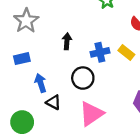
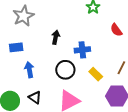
yellow rectangle: (126, 53) -> (96, 74), moved
black triangle: (53, 102) -> (35, 97), moved

